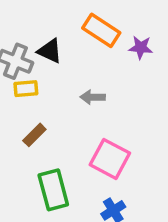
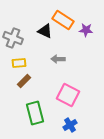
black triangle: (50, 51) -> (45, 31), moved
yellow rectangle: (26, 89) -> (19, 63), moved

